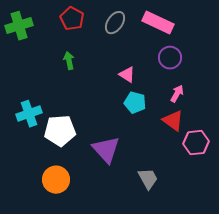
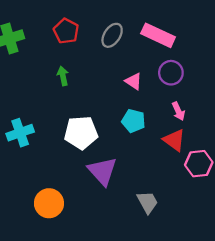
pink triangle: (127, 75) -> (133, 81), moved
pink arrow: (177, 94) -> (178, 111), turned 126
white pentagon: (60, 131) -> (81, 133), moved

